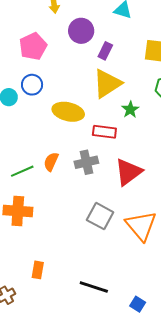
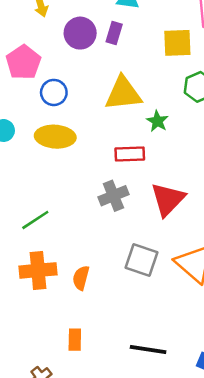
purple rectangle: (105, 51) -> (114, 33), moved
yellow triangle: (107, 84) -> (123, 93), turned 36
blue circle: (32, 85) -> (54, 92), moved
yellow ellipse: (68, 112) -> (55, 137), moved
orange semicircle: (51, 162) -> (81, 278), moved

